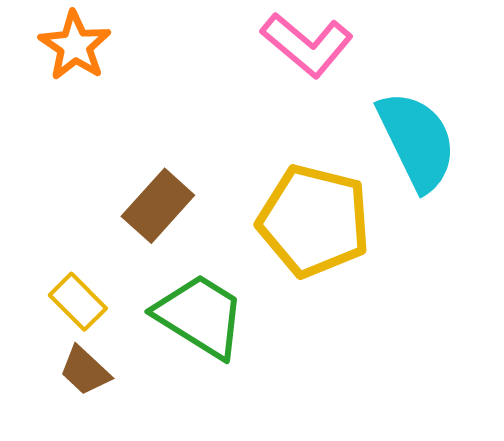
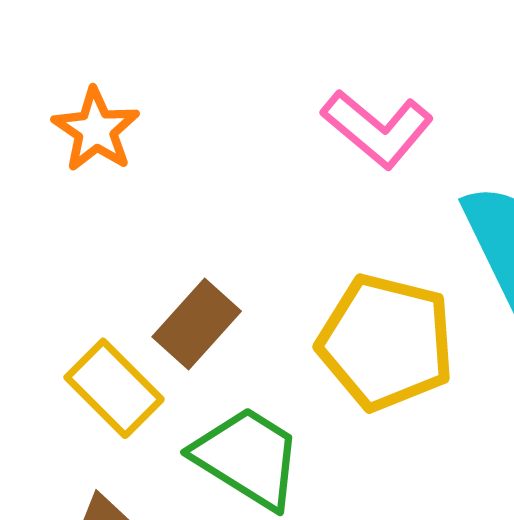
yellow rectangle: (78, 302) -> (114, 388), moved, size x1.4

